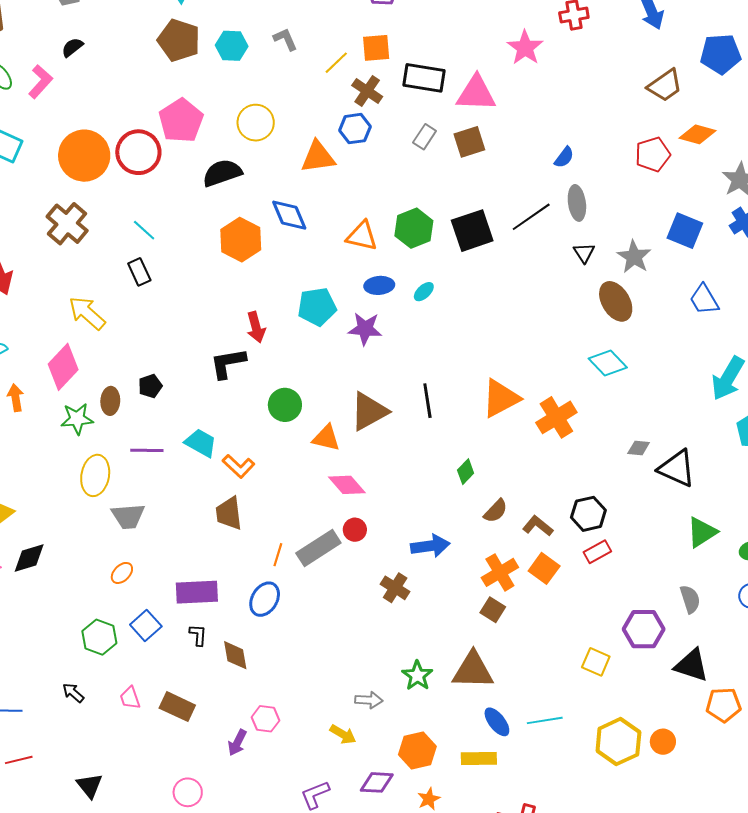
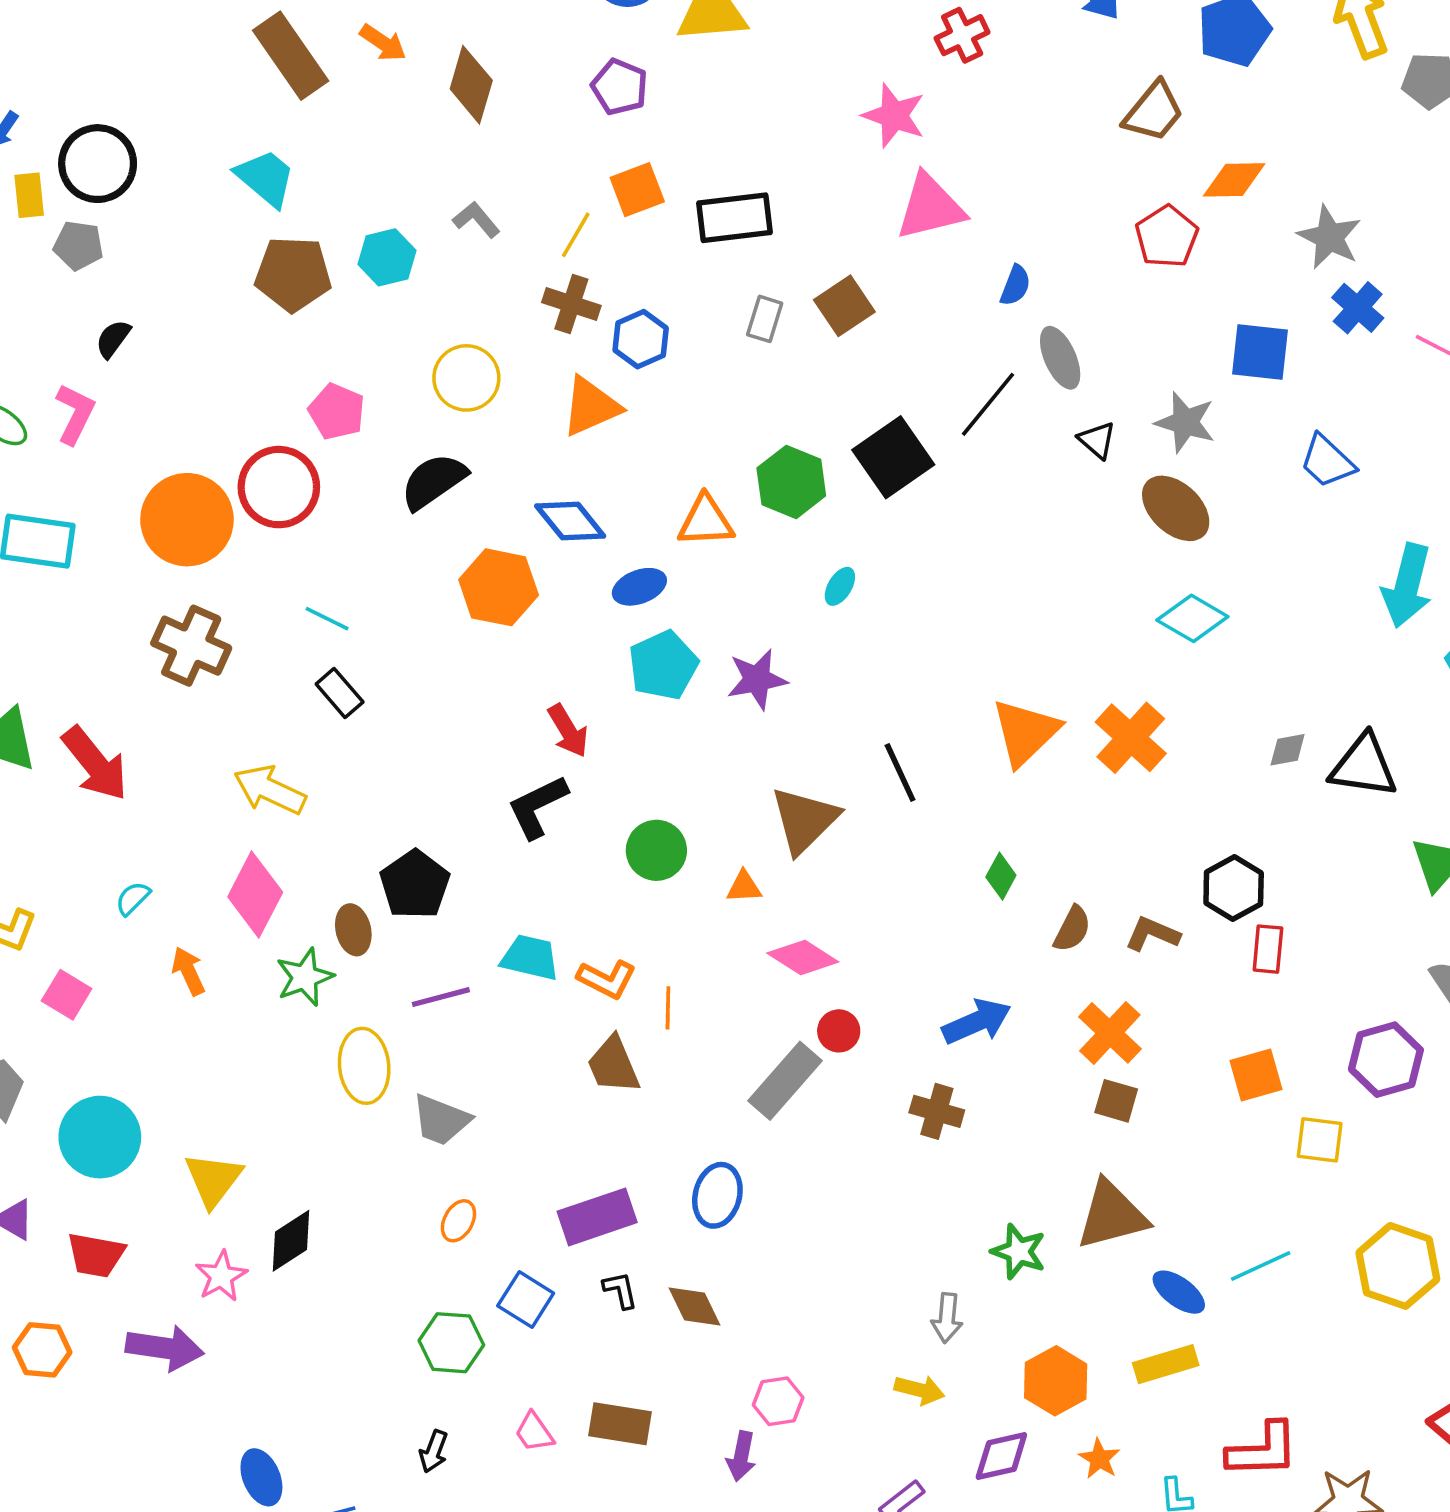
brown cross: (367, 91) -> (571, 304), moved
pink triangle: (476, 93) -> (930, 207), moved
pink pentagon: (181, 121) -> (337, 411), size x0.7
blue ellipse: (379, 285) -> (639, 587), moved
black pentagon: (150, 386) -> (415, 885), size x1.6
orange triangle: (326, 438) -> (744, 887), size x0.7
gray trapezoid: (128, 516) -> (441, 1120), turned 42
red rectangle: (597, 552) -> (1268, 949), turned -40
orange line: (278, 555) -> (668, 1008), moved
orange square: (544, 568) -> (1256, 1075), moved, turned -36
black arrow: (73, 693) -> (434, 1451), turned -95
gray arrow: (369, 700) -> (947, 1318), turned 108

